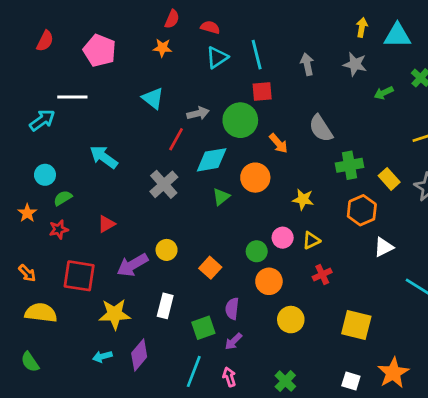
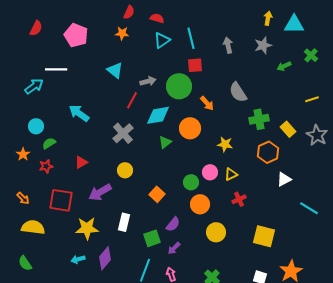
gray star: (355, 64) -> (263, 45), turned -30
yellow circle: (167, 250) -> (125, 170), moved
purple semicircle: (232, 309) -> (173, 224), turned -147

